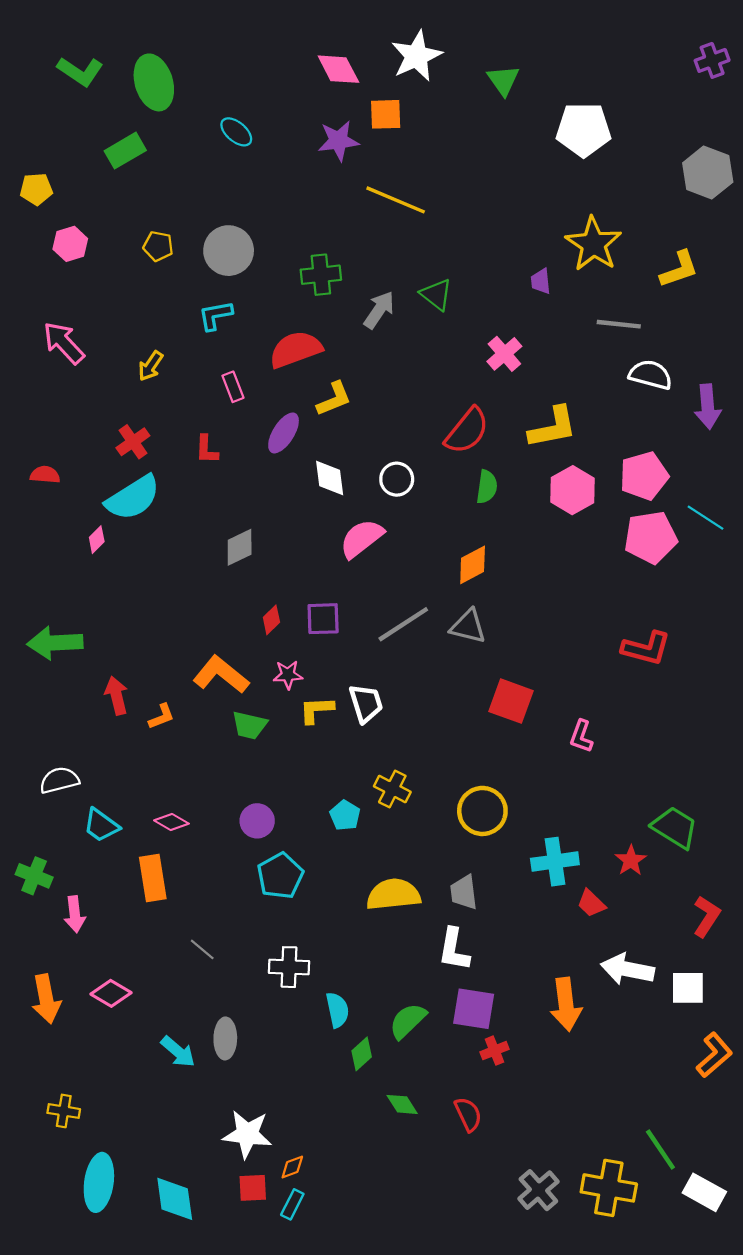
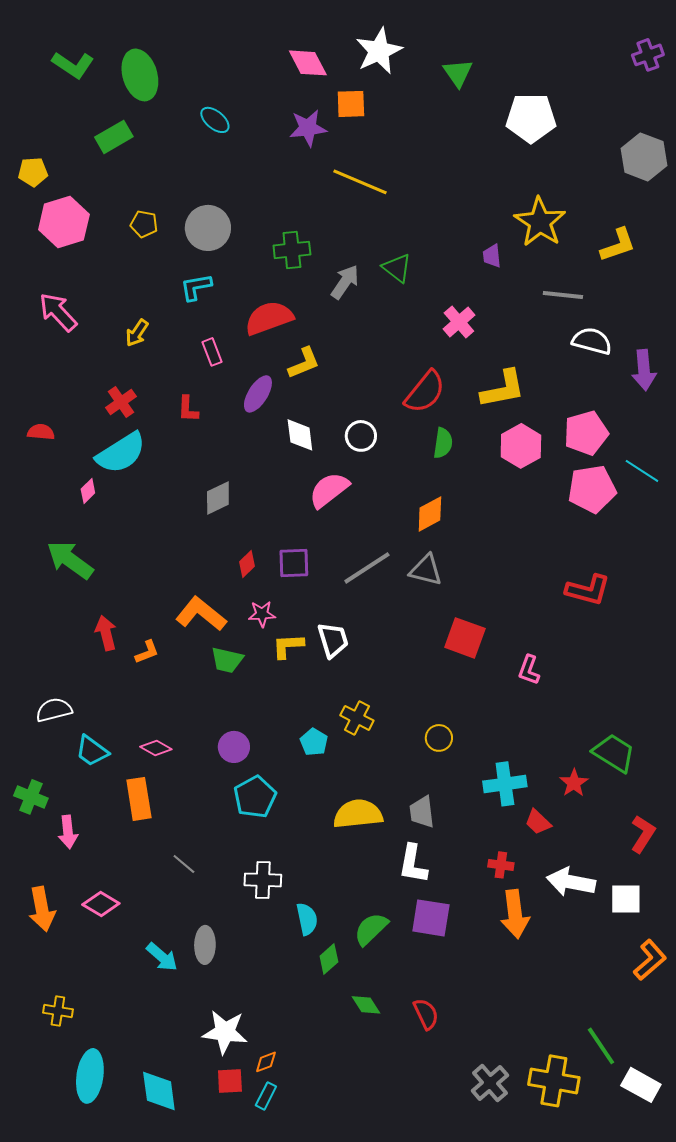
pink hexagon: (70, 244) -> (64, 222), size x1.6
green arrow: (55, 643) -> (70, 560), moved, turned 39
yellow circle: (482, 811) -> (439, 738), size x0.6
red cross: (494, 1051) -> (501, 865), moved, turned 30

